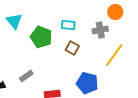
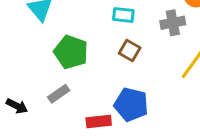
green pentagon: (41, 37) -> (71, 52), moved
blue pentagon: (87, 83) -> (131, 105), moved

